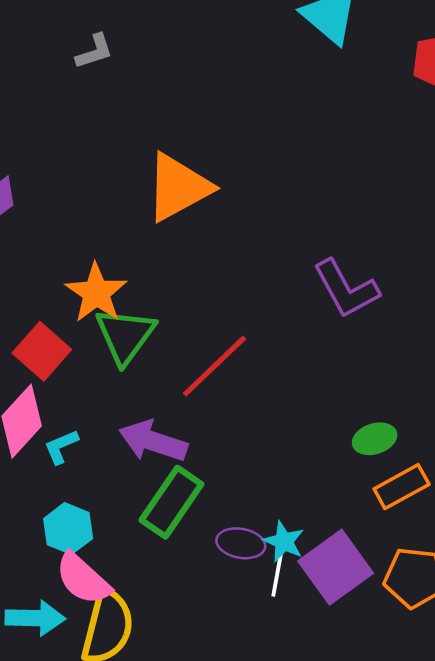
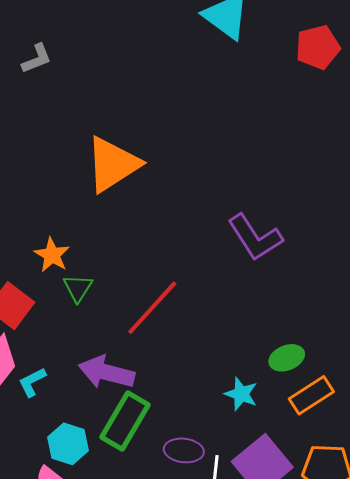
orange star: (96, 293) -> (52, 255), size x0.7
green triangle: (125, 336) -> (78, 288), size x0.6
cyan hexagon: (68, 529) -> (68, 444), moved
cyan star: (284, 541) -> (241, 394), moved

